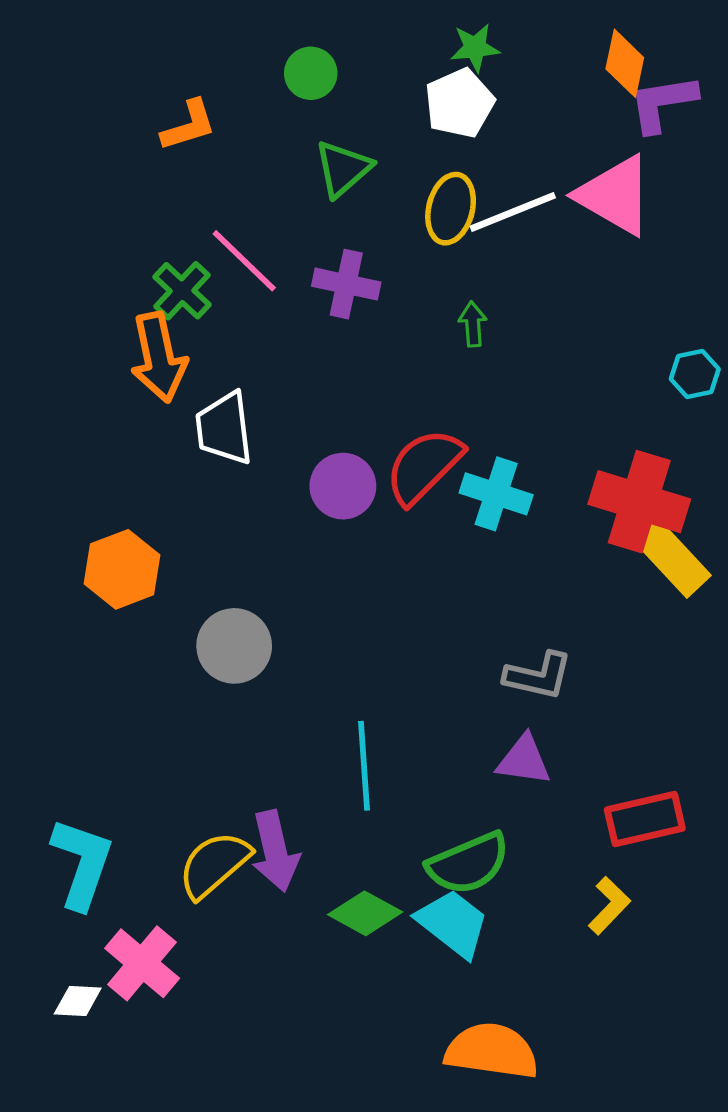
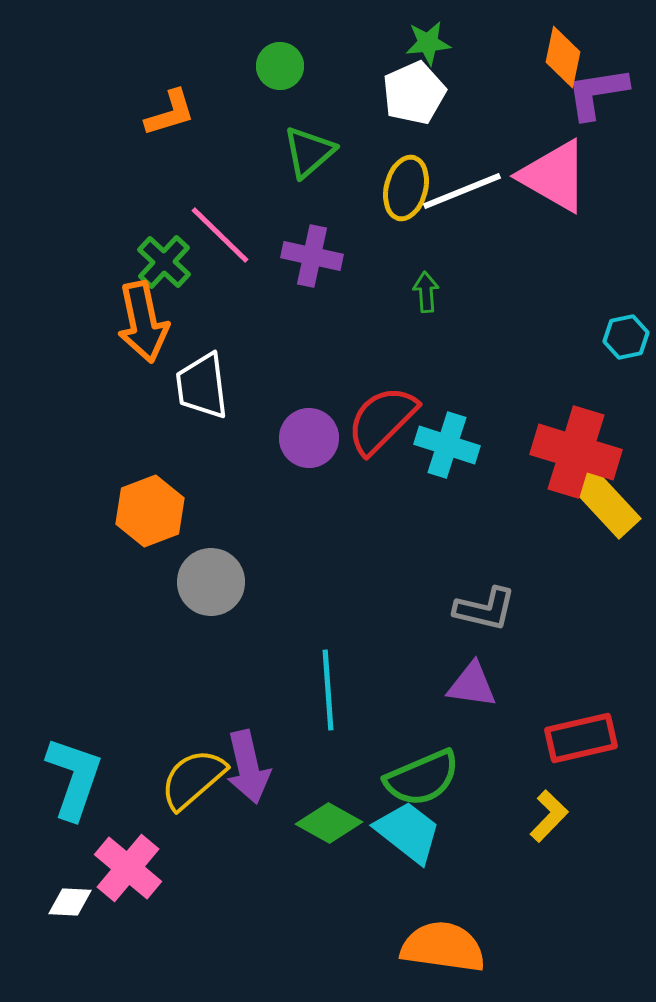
orange hexagon: (122, 569) -> (150, 511), moved

